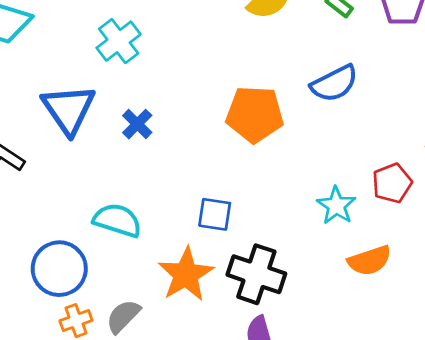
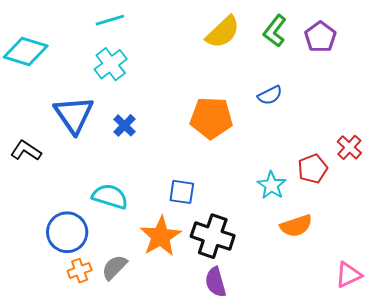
blue semicircle: (334, 83) -> (270, 95), size x0.7

